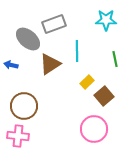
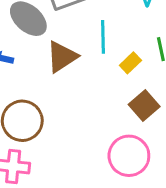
yellow rectangle: (87, 82) -> (130, 63), moved

